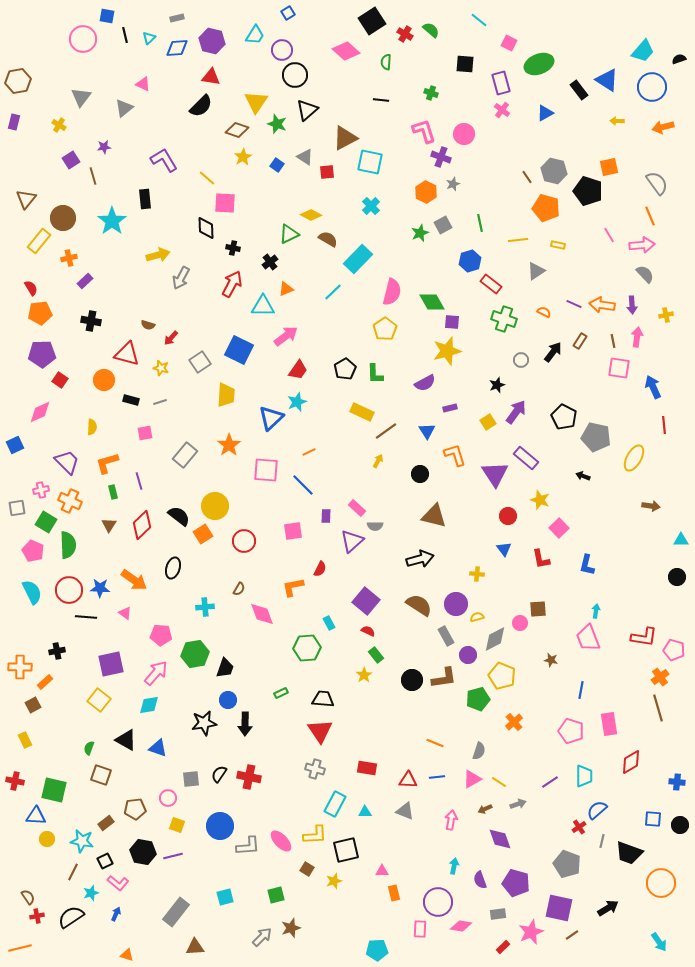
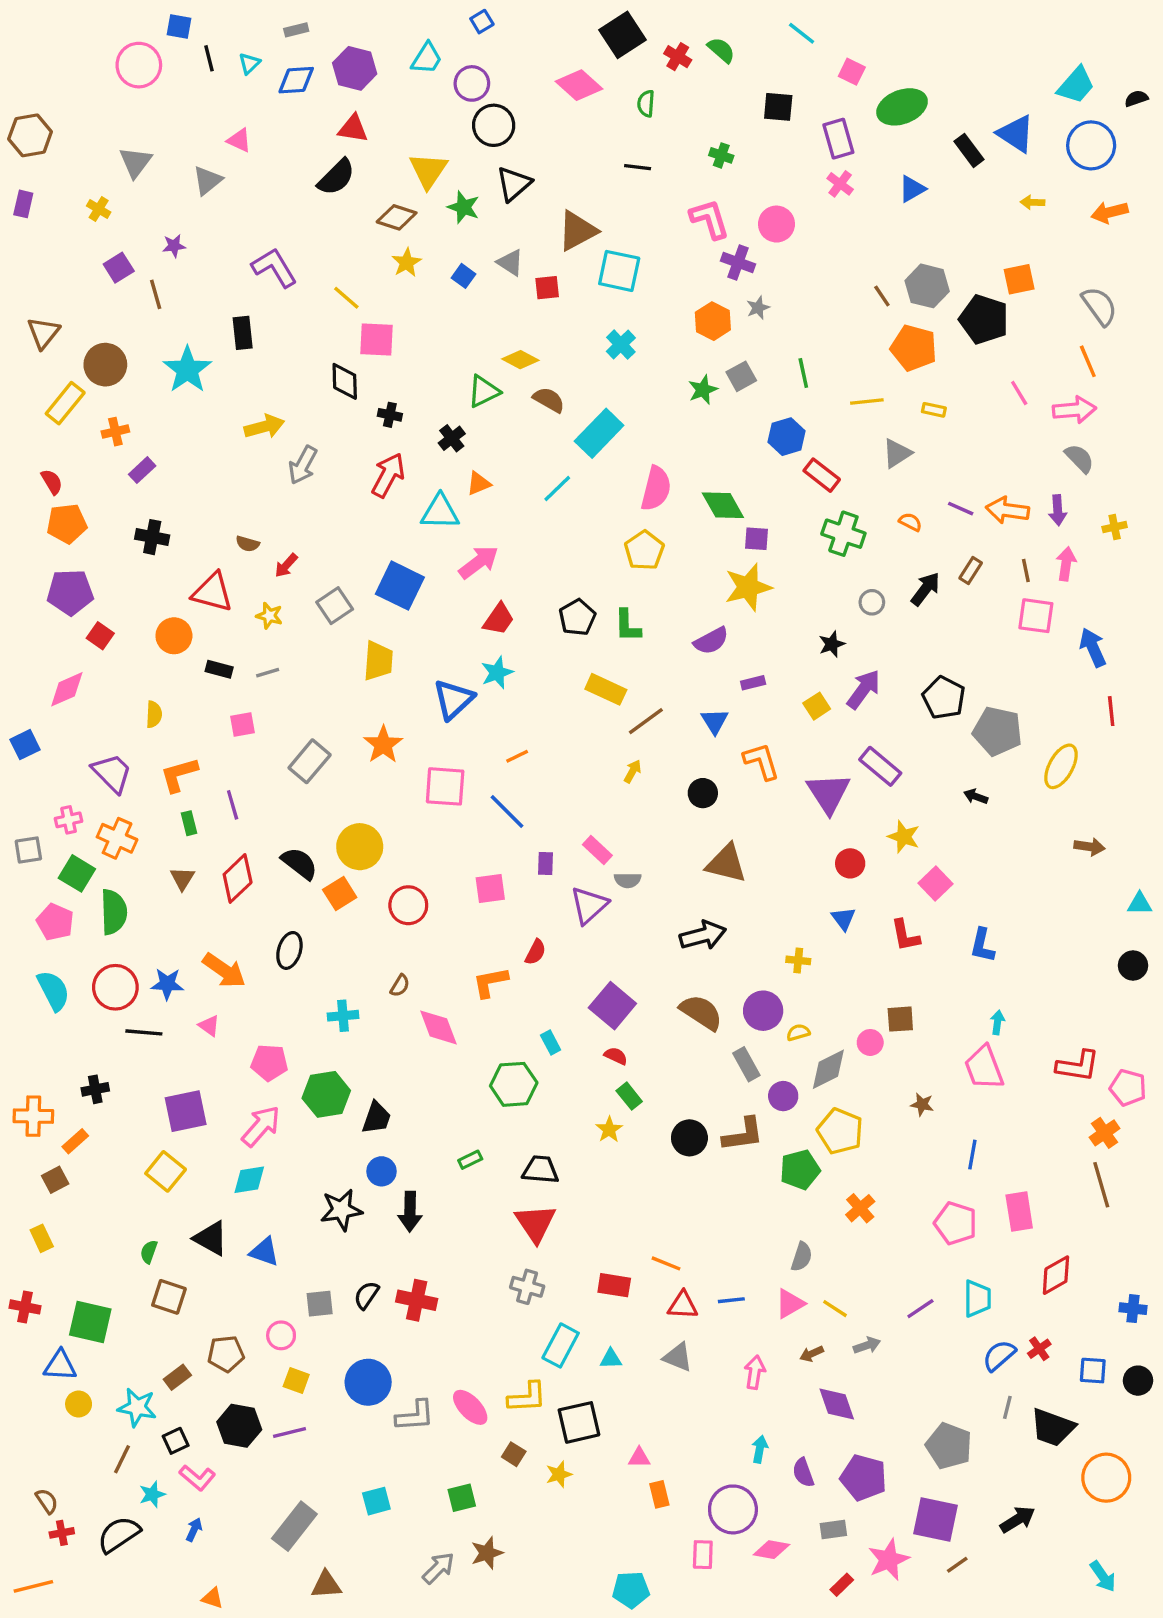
orange line: (435, 743) -> (666, 1263), moved
red cross: (579, 827) -> (1039, 1349), moved

